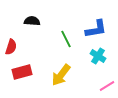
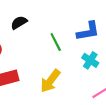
black semicircle: (32, 21) -> (19, 23), turned -35

